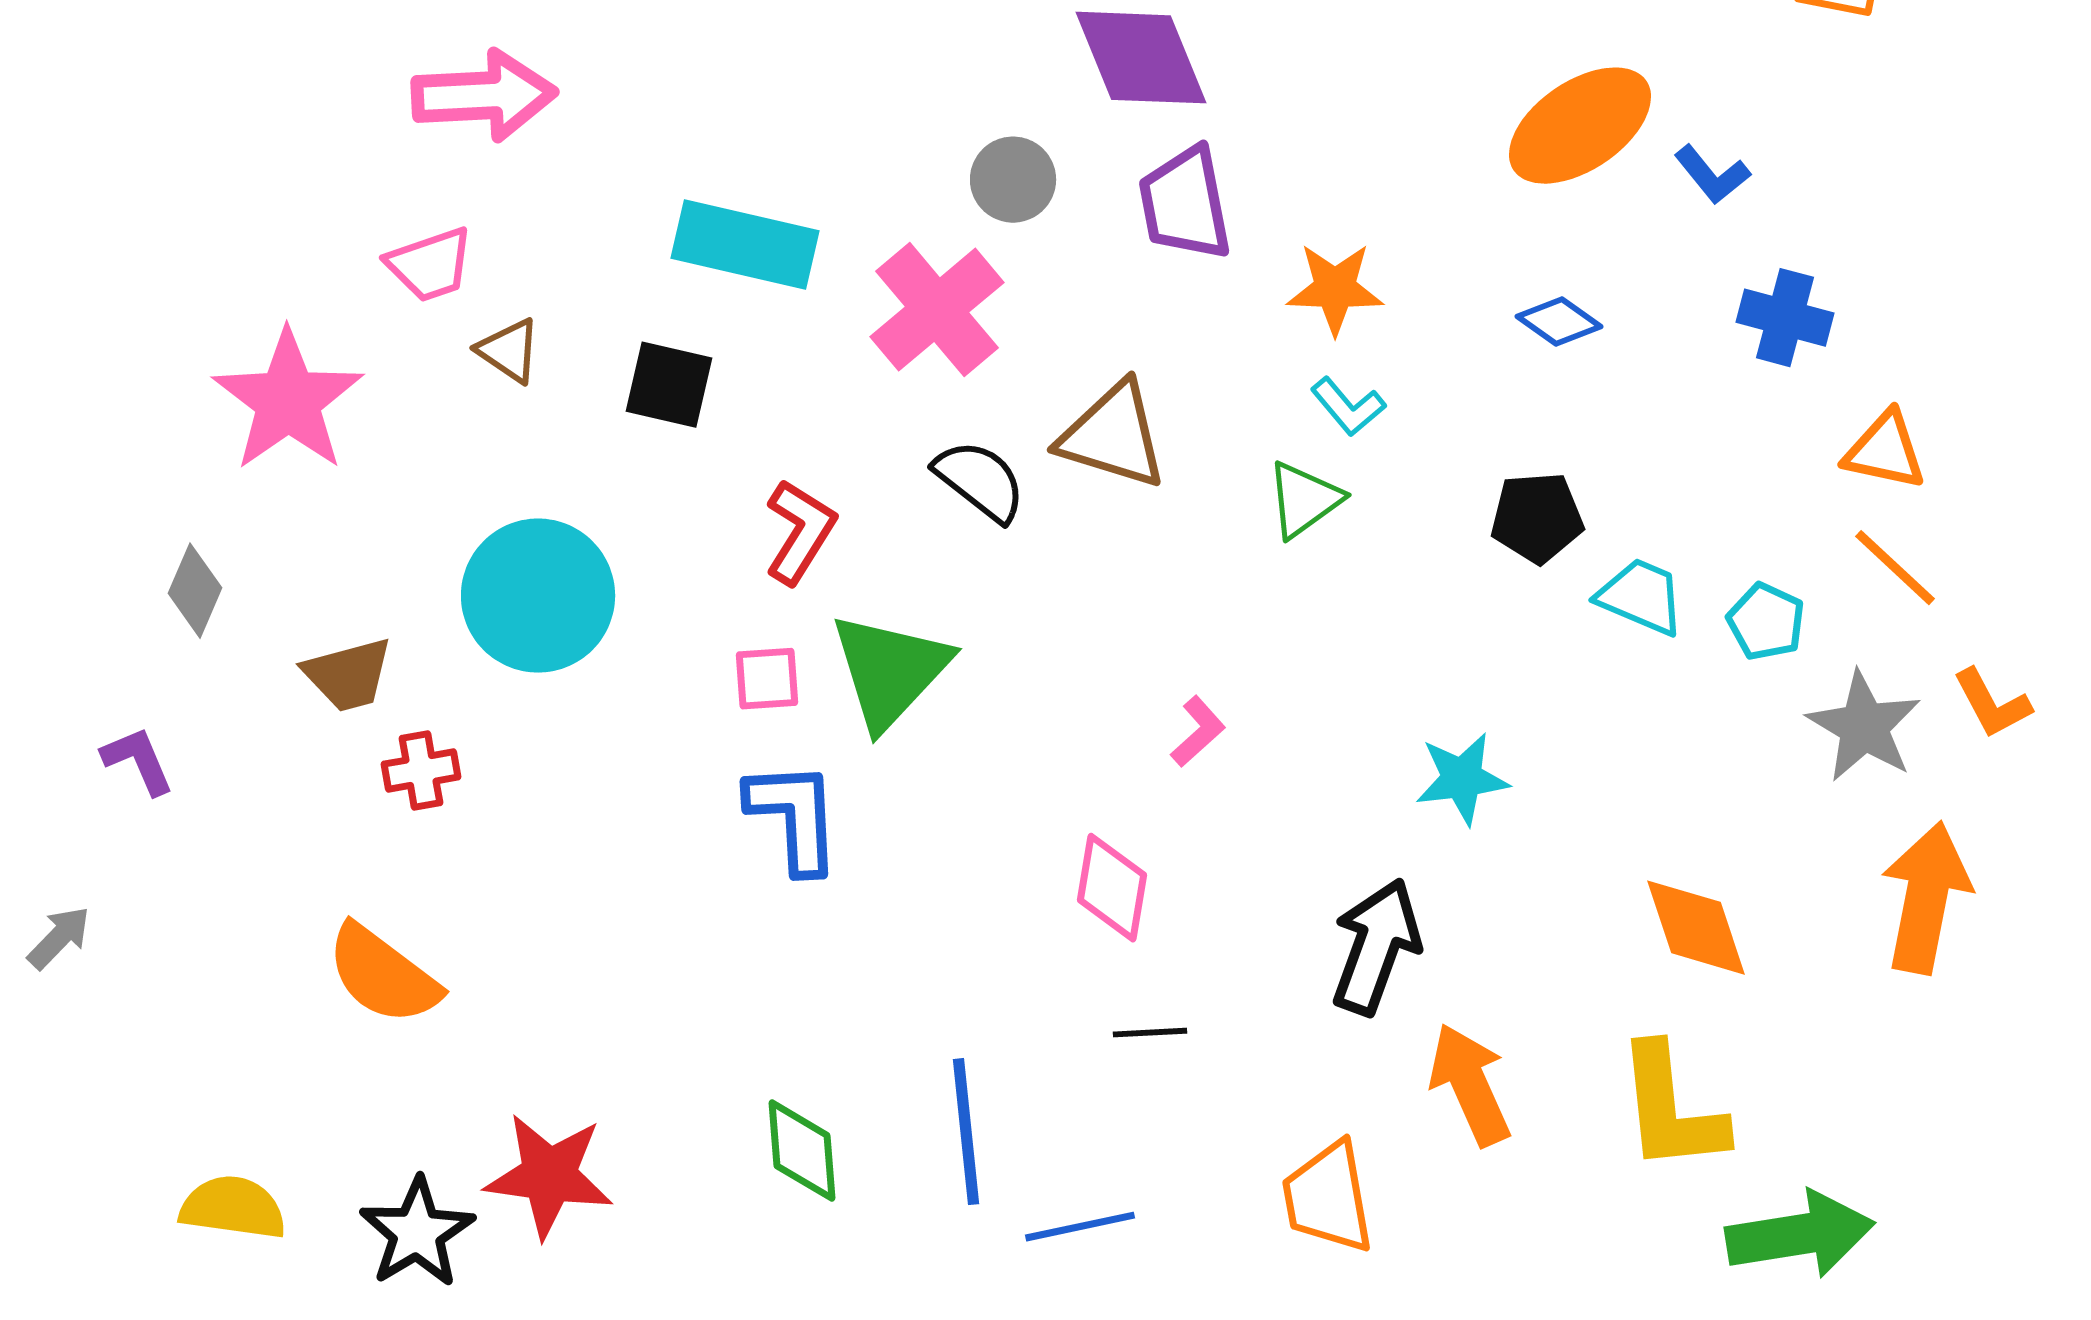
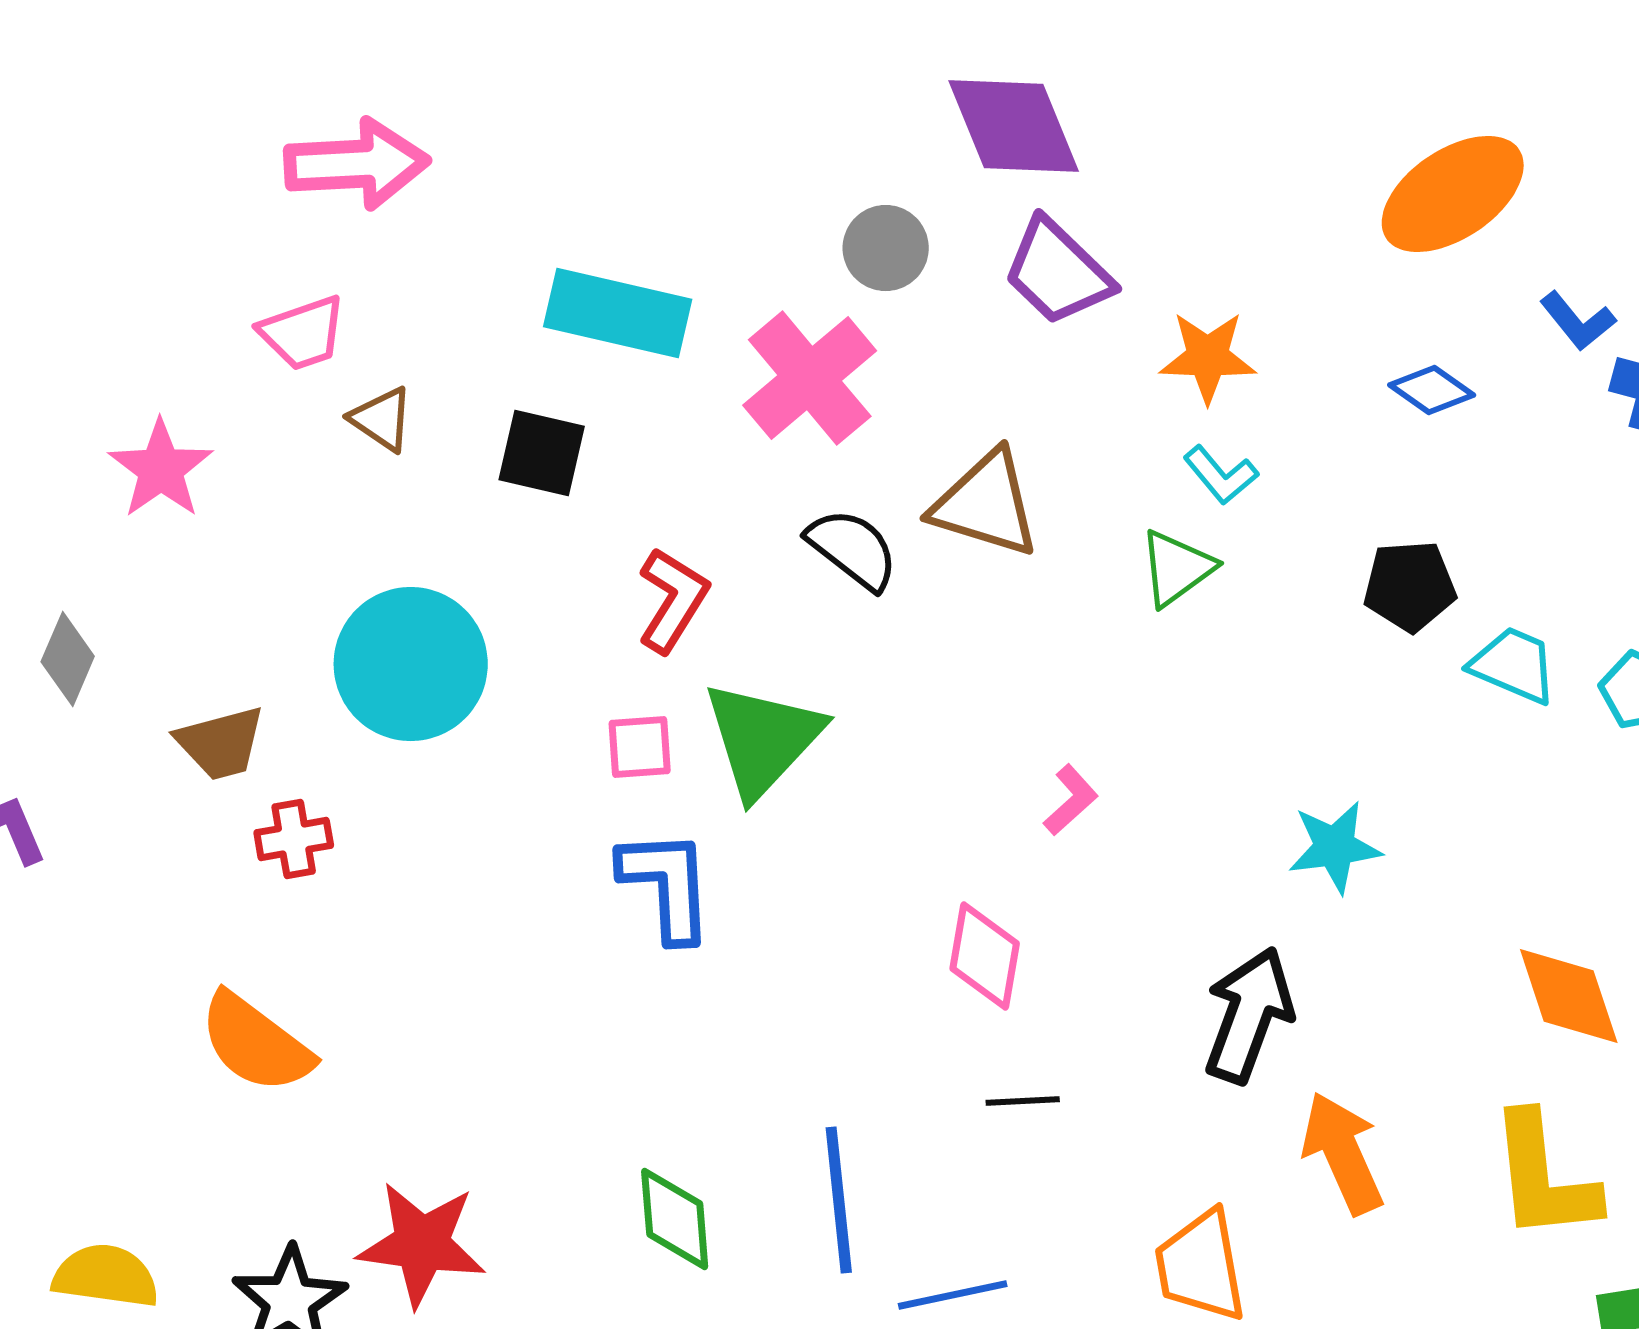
blue L-shape: (1712, 175) -> (1578, 321), moved
purple trapezoid: (1185, 204) -> (1058, 272), turned -35
pink star: (288, 401) -> (161, 469), size x0.7

